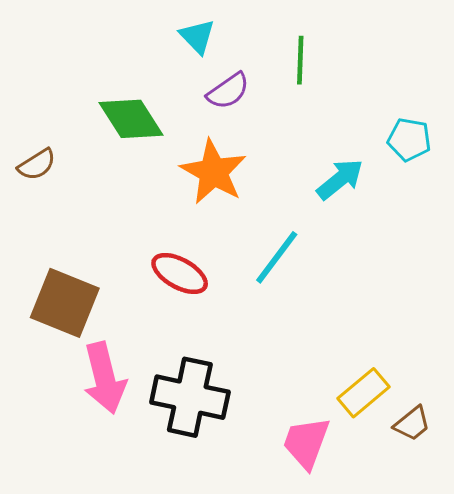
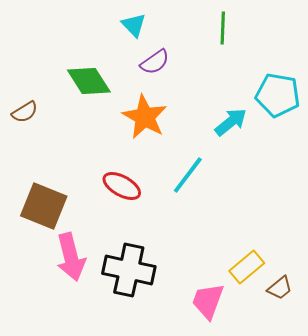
green line: (300, 60) -> (223, 28), moved
cyan pentagon: (409, 140) -> (278, 95), size x1.5

